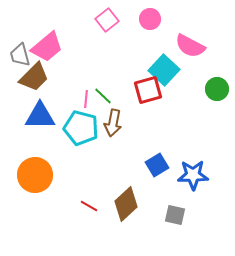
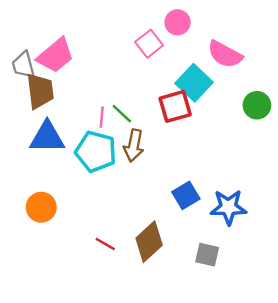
pink square: (107, 20) -> (149, 44), moved
brown trapezoid: (34, 77) -> (40, 91), turned -52
orange circle: (35, 175) -> (41, 207), size x0.7

